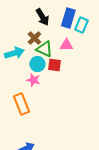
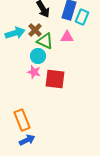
cyan arrow: (14, 53) -> (15, 33), moved
red square: (54, 65) -> (55, 79), moved, size x1.5
orange rectangle: (21, 104) -> (22, 120), moved

